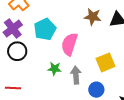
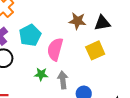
yellow square: (106, 62) -> (95, 50), moved

